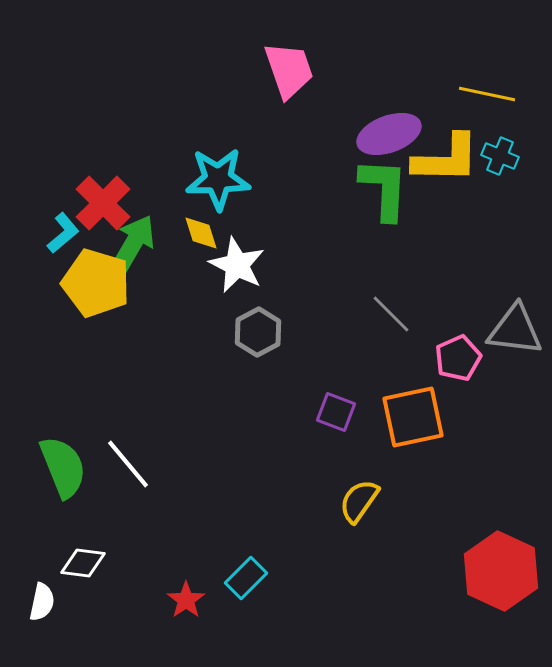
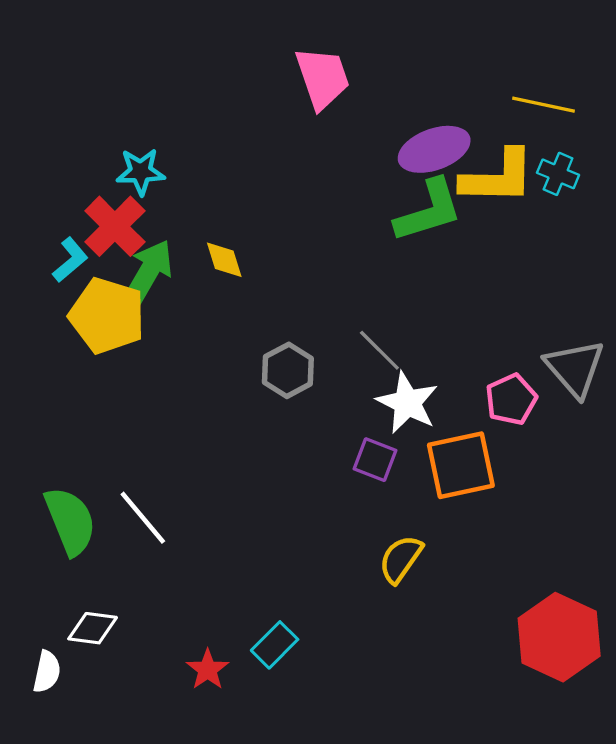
cyan star: (218, 179) -> (141, 172), moved, size x0.7
green L-shape: (384, 189) -> (429, 211), turned 70
white star: (237, 265) -> (407, 403), moved
gray line: (391, 314) -> (379, 350), moved
gray triangle: (515, 330) -> (575, 368), turned 42

